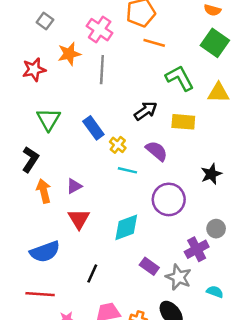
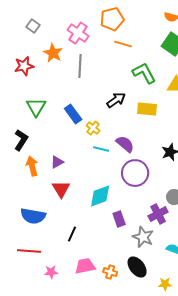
orange star: (69, 54) -> (53, 53), turned -30
purple semicircle: (157, 151) -> (125, 144), moved
blue semicircle: (45, 252) -> (33, 216), turned 30
purple rectangle: (149, 266) -> (119, 219), moved, turned 35

